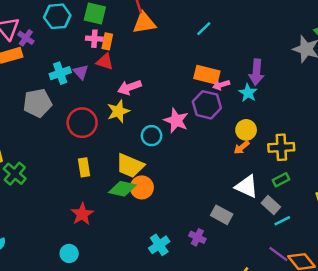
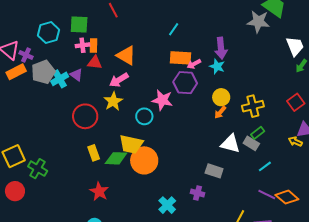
orange triangle: (144, 23) -> (126, 55), moved, turned 50
cyan line: (204, 29) -> (174, 29), moved
gray pentagon: (37, 103) -> (43, 72), moved
orange circle: (142, 187) -> (144, 160), size x1.4
green diamond: (122, 189) -> (116, 158), moved
gray rectangle: (271, 205) -> (251, 143), moved

